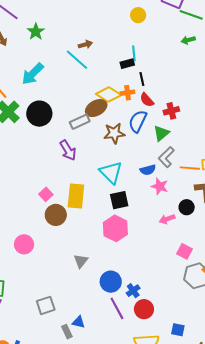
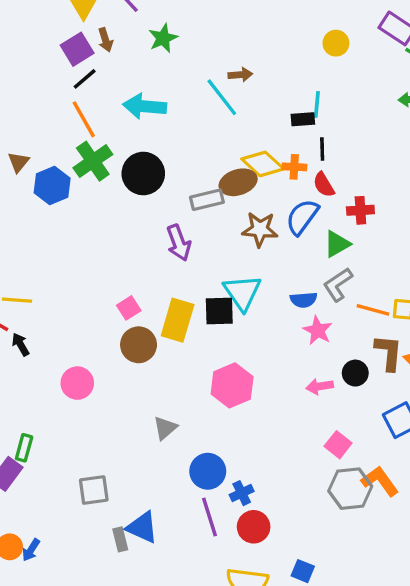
cyan arrow: (33, 74) -> (145, 106), turned 40
black square: (119, 200) -> (219, 311), moved
blue triangle: (78, 322) -> (142, 527), size x1.5

